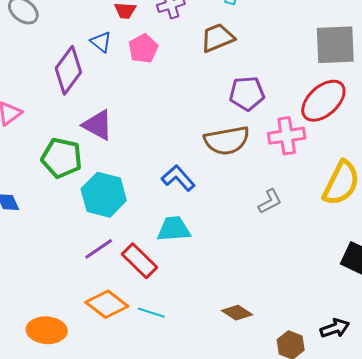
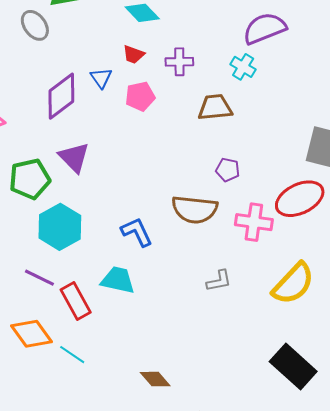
purple pentagon: (247, 94) -> (228, 170), size x0.7
green pentagon: (62, 158) -> (30, 179), turned 30
purple line: (99, 249) -> (39, 278), turned 44

